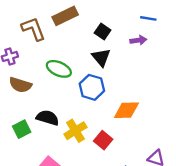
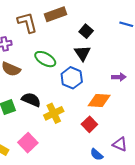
purple arrow: (138, 40) -> (119, 77), moved
red square: (103, 140) -> (89, 124), moved

